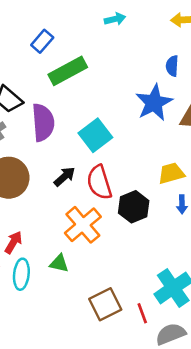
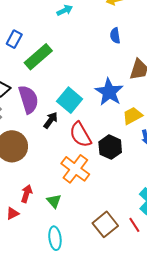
blue star: (154, 103) -> (109, 92), moved
black arrow: (64, 177) -> (51, 120), moved
green triangle: (59, 263) -> (54, 201), moved, turned 49
cyan ellipse: (21, 274) -> (55, 238), moved

